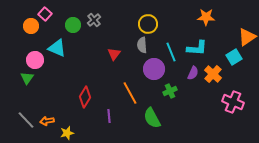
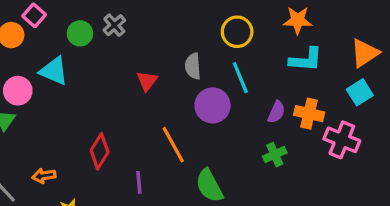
yellow circle: (148, 24) -> (237, 32), moved
cyan L-shape: (197, 48) -> (306, 60), moved
cyan square: (234, 57) -> (360, 92), moved
orange cross: (213, 74) -> (309, 114), turned -30
green cross: (170, 91) -> (275, 155), moved
pink cross: (233, 102) -> (342, 140), moved
orange arrow: (47, 121) -> (44, 176), moved

